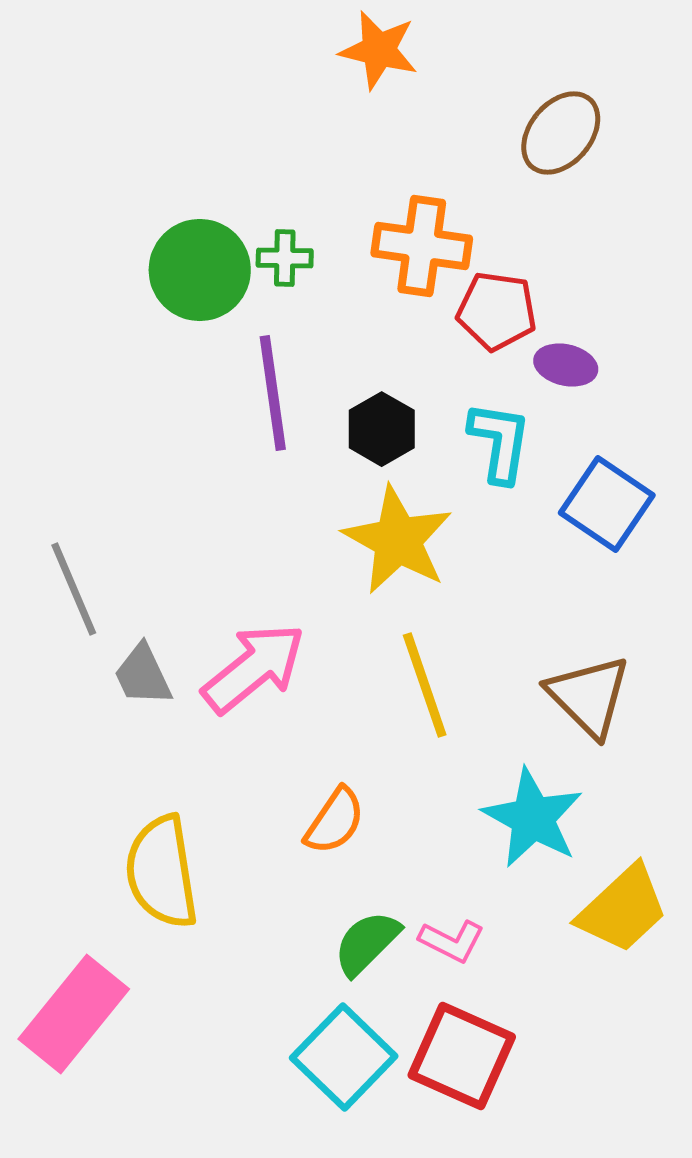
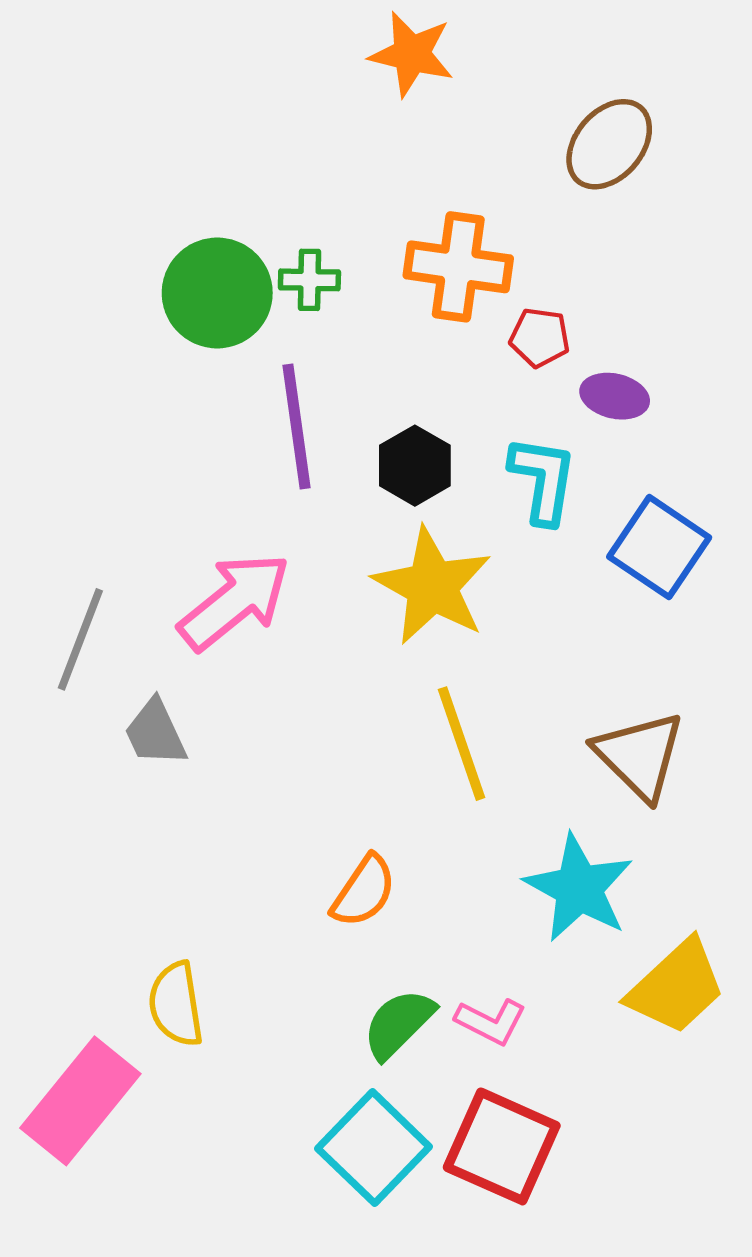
red pentagon: (497, 311) -> (540, 337), size x0.7
gray line: (74, 589) -> (80, 639), turned 44
pink arrow: (254, 668) -> (235, 601), moved
yellow semicircle: (162, 872) -> (176, 1004), moved, size x0.7

